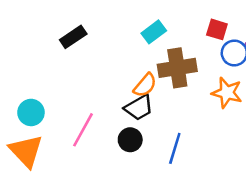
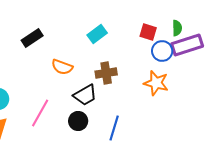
brown cross: (177, 68) -> (106, 73), moved, size x0.7
orange semicircle: (145, 85) -> (62, 67), moved, turned 70

